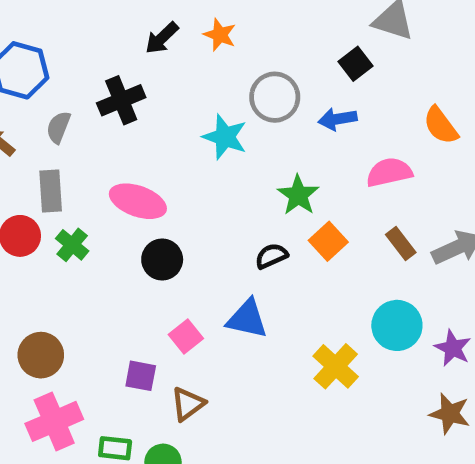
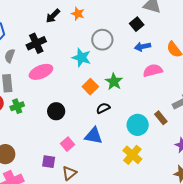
blue arrow: (337, 119) -> (143, 47), moved
pink ellipse: (138, 201) -> (41, 72), moved, turned -40
orange square: (328, 241) -> (90, 87), moved
brown rectangle: (401, 244) -> (161, 118), moved
green cross: (72, 245) -> (17, 106), turned 32
cyan circle: (397, 325) -> (138, 125), moved

